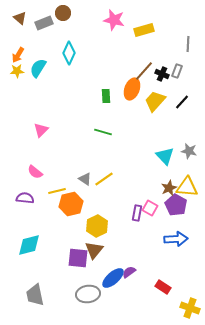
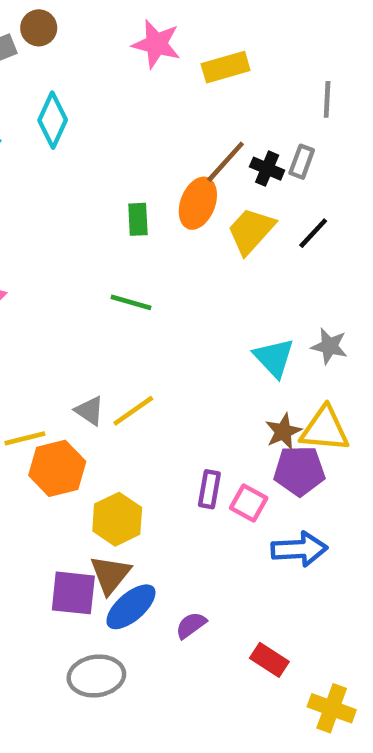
purple pentagon: (176, 205) -> (299, 471), turned -30
pink square: (150, 208) -> (249, 503), moved
blue ellipse: (113, 278) -> (131, 607), moved

